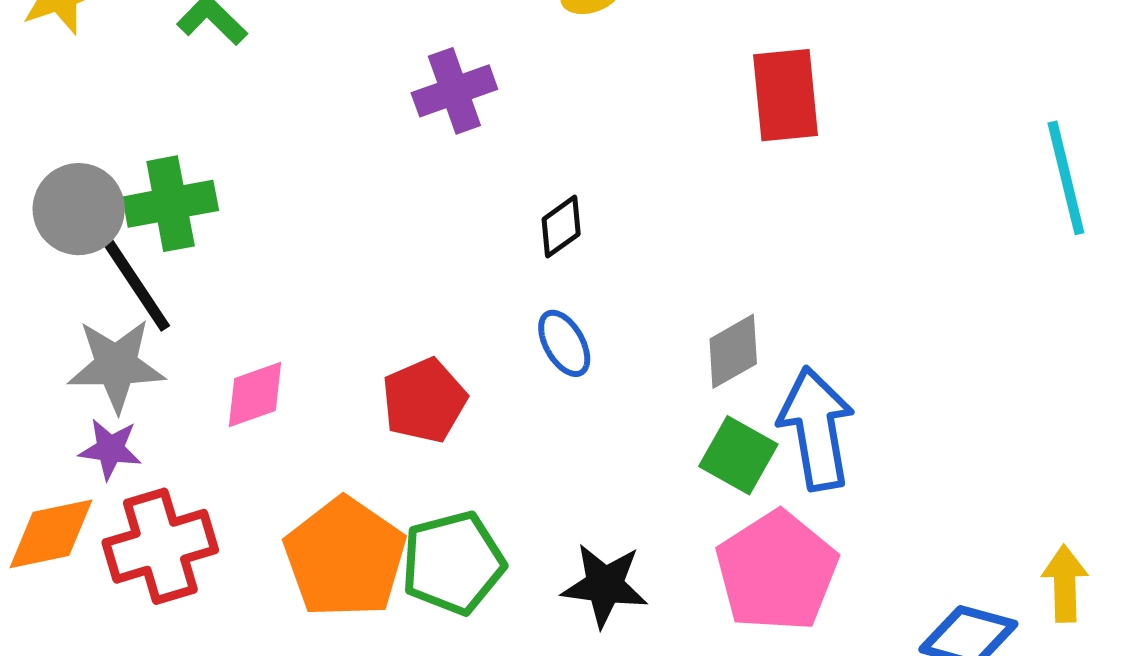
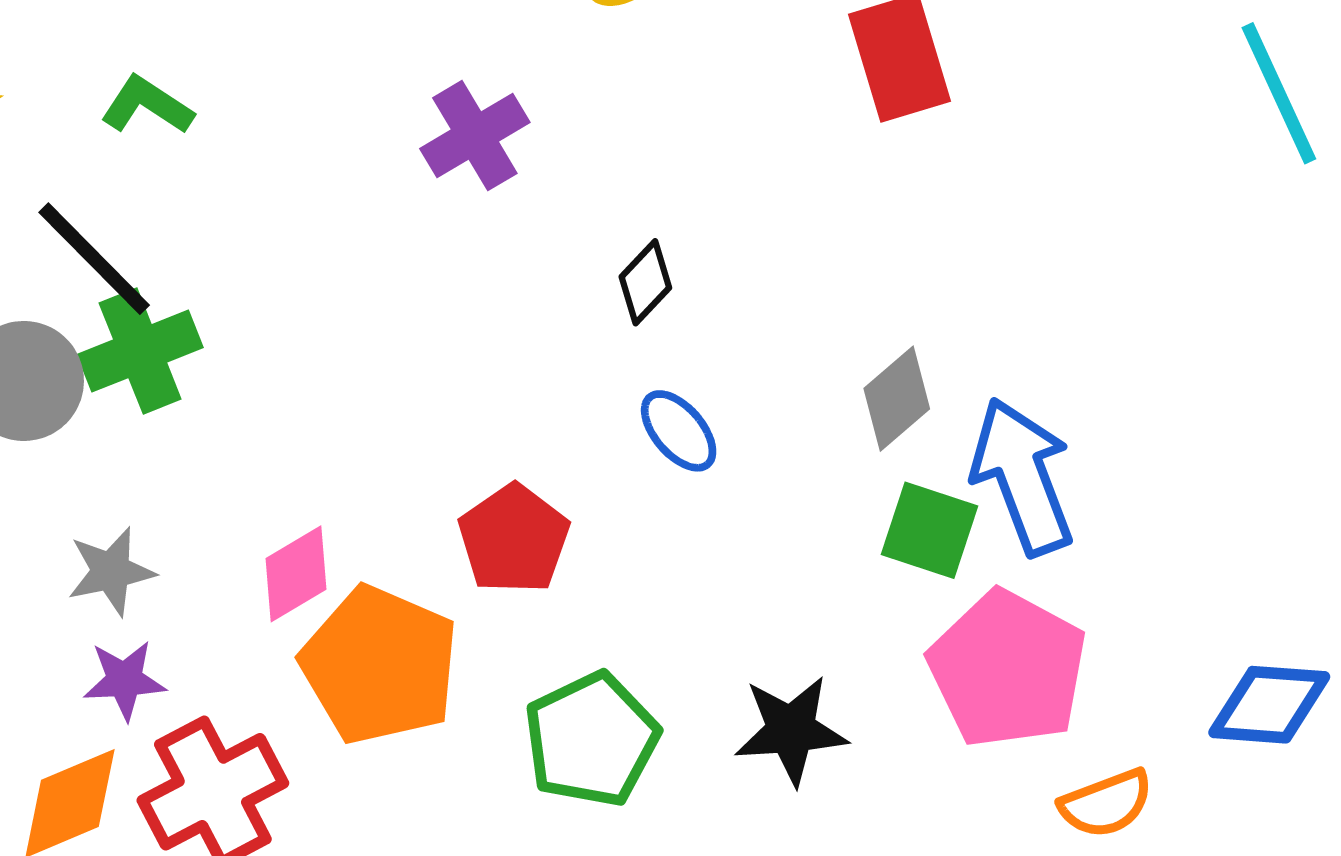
black line: (135, 283) -> (94, 259), moved
gray star: (116, 365) -> (111, 571), size x0.7
orange pentagon: (345, 558) -> (380, 665), moved

